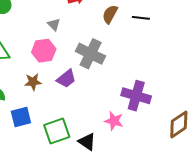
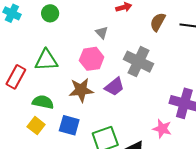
brown star: (33, 82) -> (81, 90), size x1.4
blue square: (21, 117) -> (69, 125), turned 30

